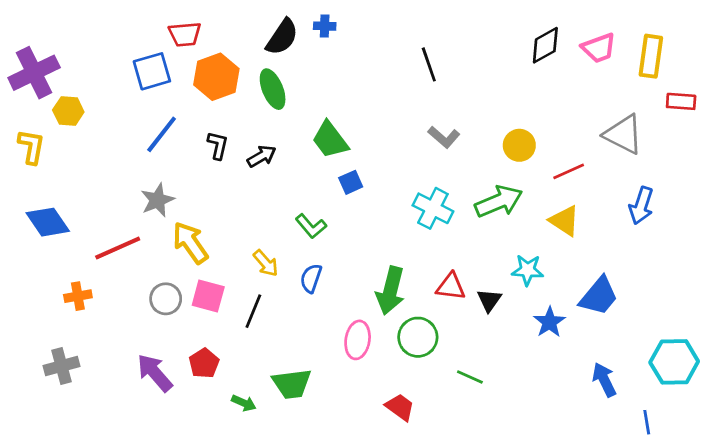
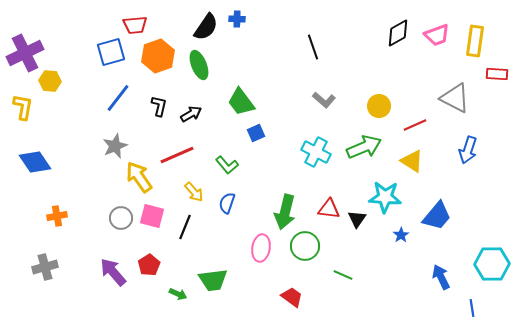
red line: (118, 248) -> (177, 155), moved
cyan star: (528, 270) -> (385, 197), size x1.4
blue star: (549, 322) -> (401, 235), size x0.7

